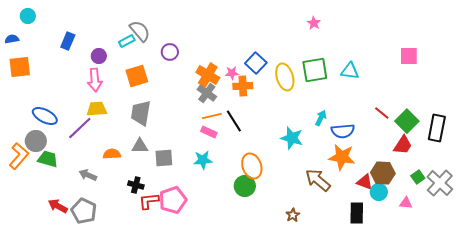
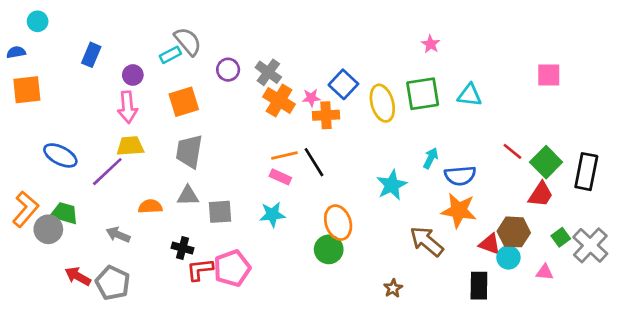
pink star: (314, 23) -> (431, 44), moved
gray cross: (207, 93) -> (268, 72), moved
cyan star: (292, 138) -> (392, 185), turned 30
gray circle: (36, 141) -> (48, 229), moved

